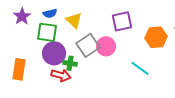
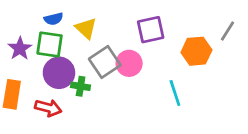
purple star: (22, 16) -> (20, 49), moved
cyan line: (140, 68) -> (175, 93), turned 36
red arrow: (61, 75) -> (48, 108), moved

